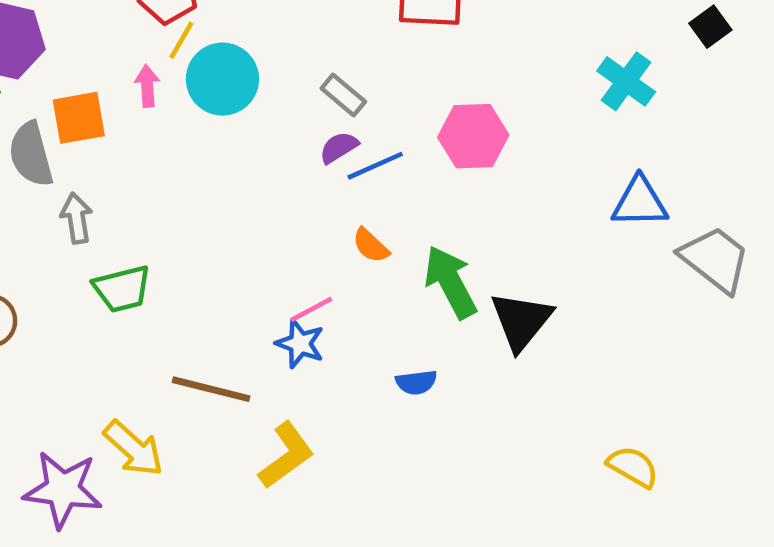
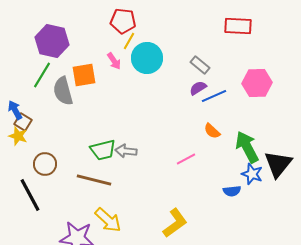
pink arrow: (147, 86) -> (114, 61), turned 150
gray arrow: (77, 218) -> (126, 151), moved, turned -75
blue star: (300, 344) -> (252, 174), moved
brown line: (211, 389) -> (94, 180), moved

